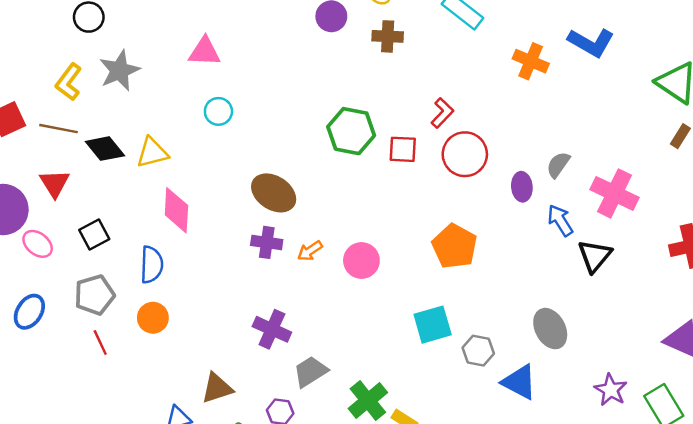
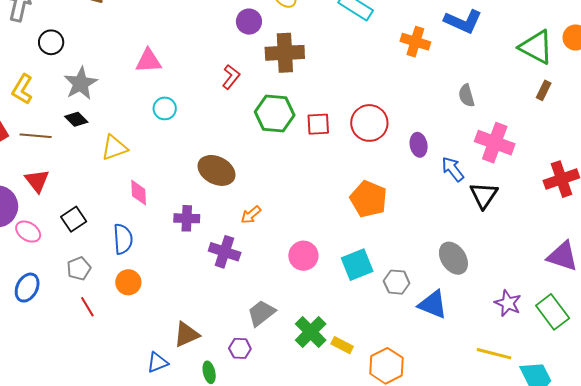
brown cross: (388, 36) -> (285, 53), moved, size x1.5
yellow L-shape: (69, 82) -> (22, 89), moved
red L-shape: (442, 113) -> (231, 77), moved
black diamond: (105, 149) -> (76, 119), moved, size x0.7
gray semicircle: (558, 165) -> (466, 96), moved, turned -45
pink diamond: (176, 210) -> (139, 193), size x0.7
purple cross: (267, 242) -> (187, 218), moved
pink circle: (361, 261) -> (303, 256), moved
gray pentagon: (94, 295) -> (79, 268), size x0.7
purple cross: (272, 329) -> (225, 252), moved

